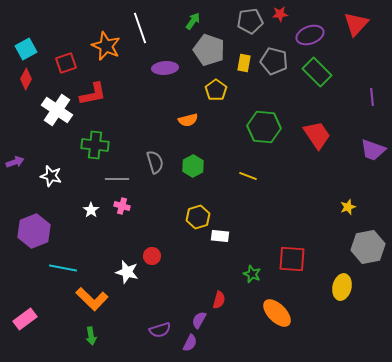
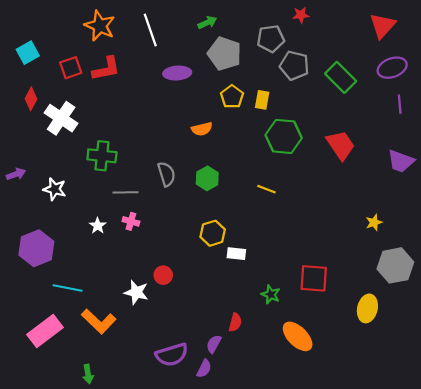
green arrow: (193, 21) -> (207, 22), turned 30
gray pentagon: (250, 21) -> (271, 39), moved
purple ellipse: (310, 35) -> (392, 68), moved
orange star: (106, 46) -> (100, 26), moved
yellow rectangle: (244, 63) -> (262, 100), moved
red diamond: (26, 79) -> (31, 99), moved
red L-shape: (93, 94) -> (106, 69), moved
pink rectangle: (25, 319) -> (45, 331), moved, size x1.4
purple semicircle: (160, 330) -> (172, 355), size x1.4
green arrow: (91, 336) -> (88, 374), moved

